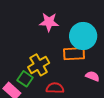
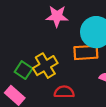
green square: (25, 79) -> (24, 70), moved

